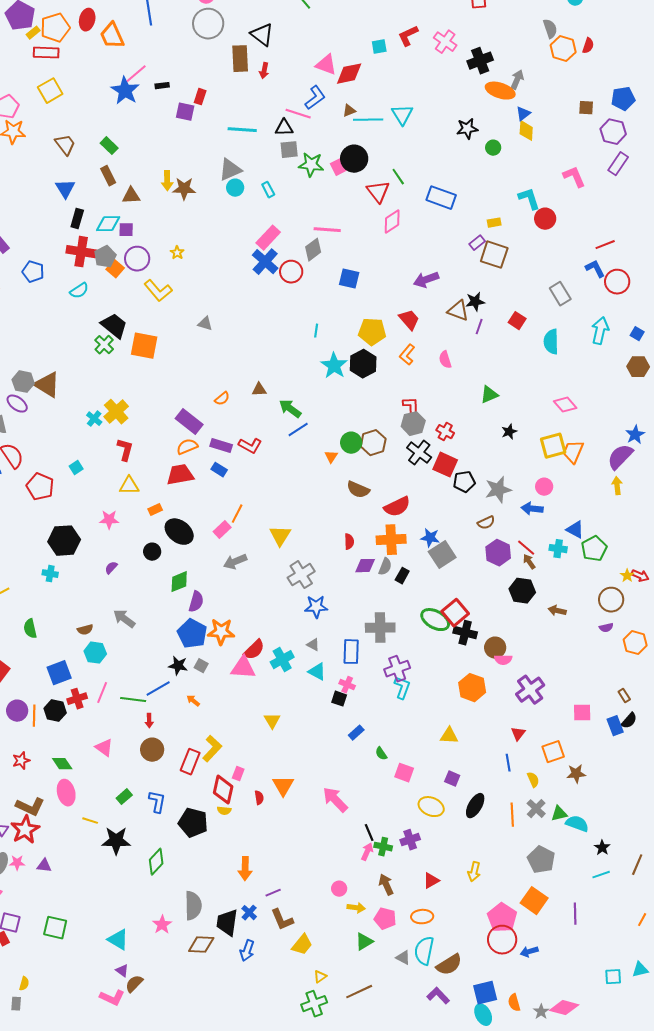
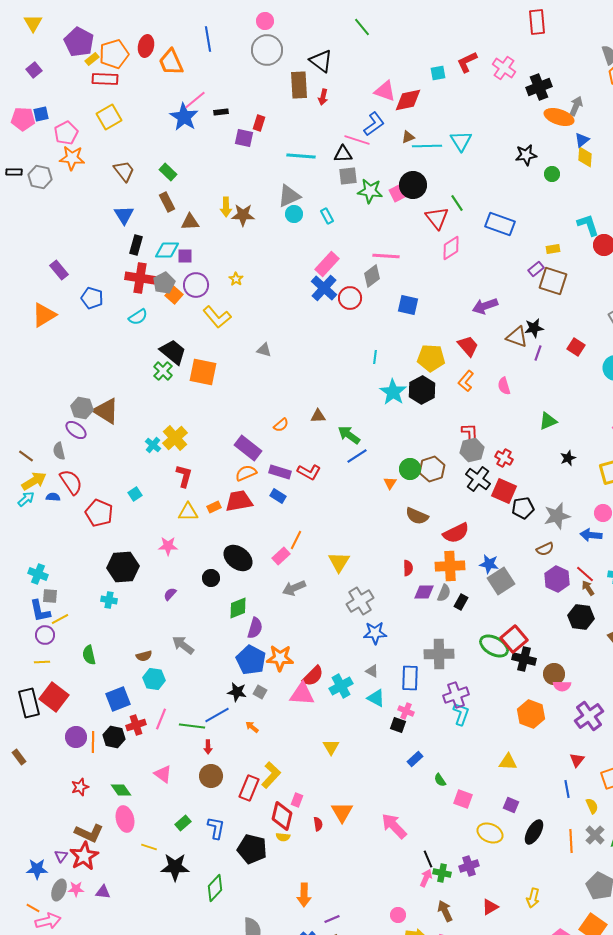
orange rectangle: (155, 510) -> (214, 507), moved

